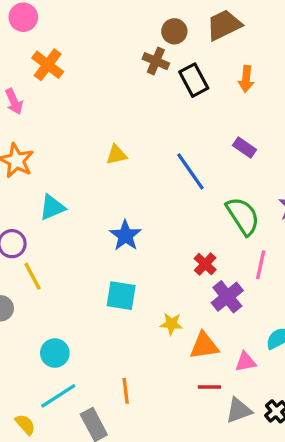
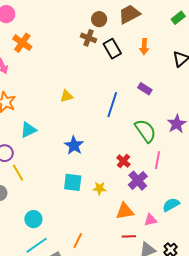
blue line: (190, 171) -> (112, 105), turned 55
yellow star: (171, 324) -> (100, 188), moved
orange line: (126, 391) -> (78, 241), turned 35

